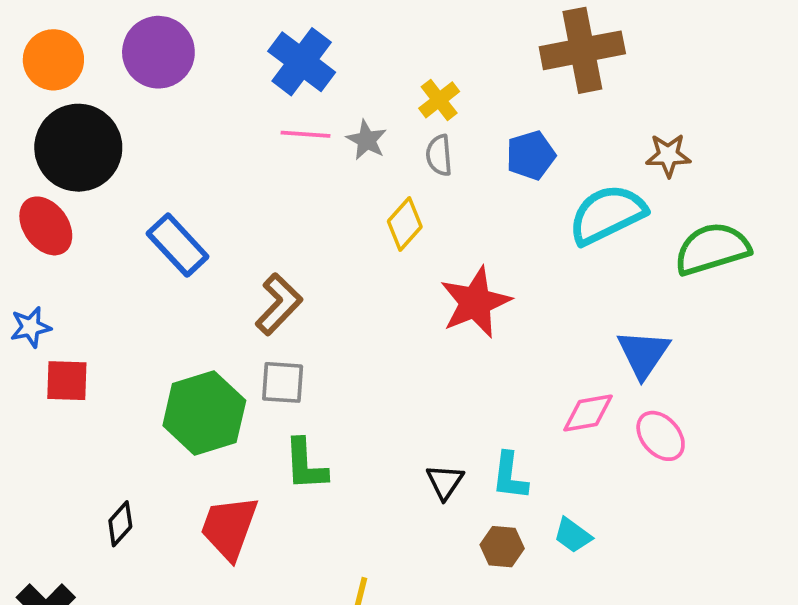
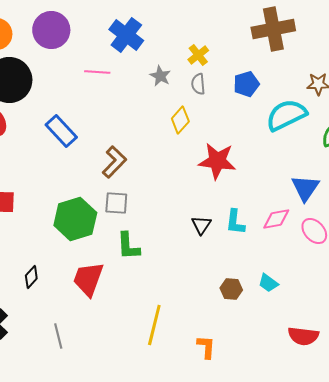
pink line: (305, 134) -> (97, 72), moved
red star: (475, 302) -> (217, 161), turned 30
cyan L-shape: (510, 476) -> (235, 222), moved
black triangle: (445, 482) -> (201, 225), moved

